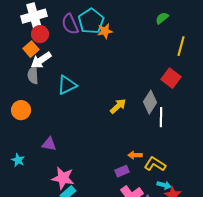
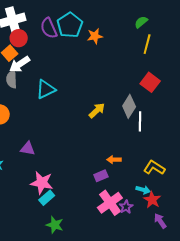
orange star: (105, 31) -> (95, 36), moved
yellow line: (181, 46) -> (147, 44), moved
yellow L-shape: (155, 164) -> (154, 168), moved

